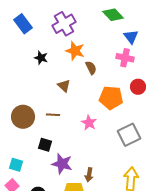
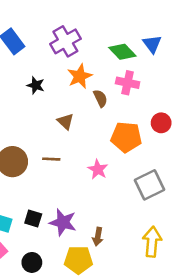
green diamond: (113, 15) -> (122, 52), moved
blue triangle: (131, 37) -> (152, 44), moved
orange star: (75, 51) -> (80, 76), turned 30
pink cross: (125, 58) -> (128, 83), moved
black square: (45, 145) -> (33, 219), moved

